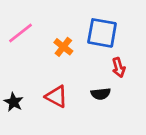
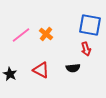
pink line: (20, 33) -> (21, 35), moved
blue square: (102, 33) -> (90, 25), moved

